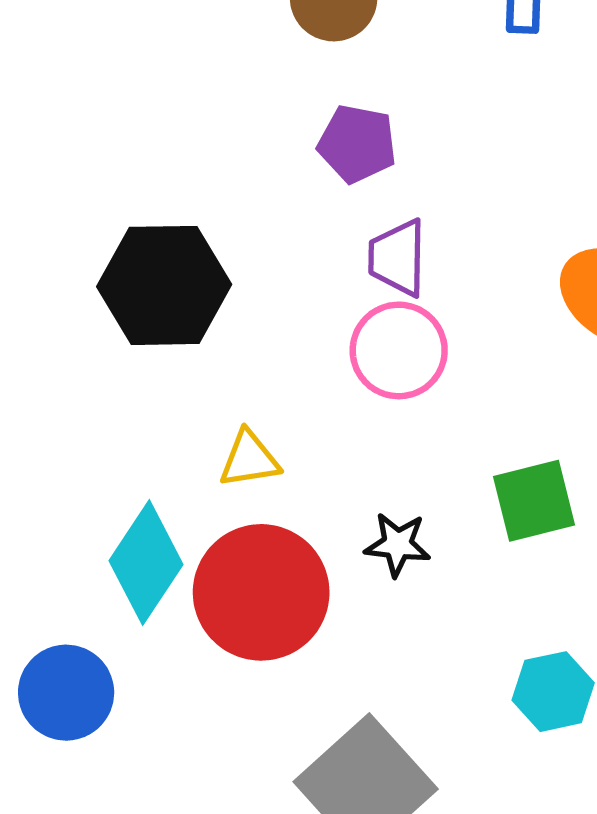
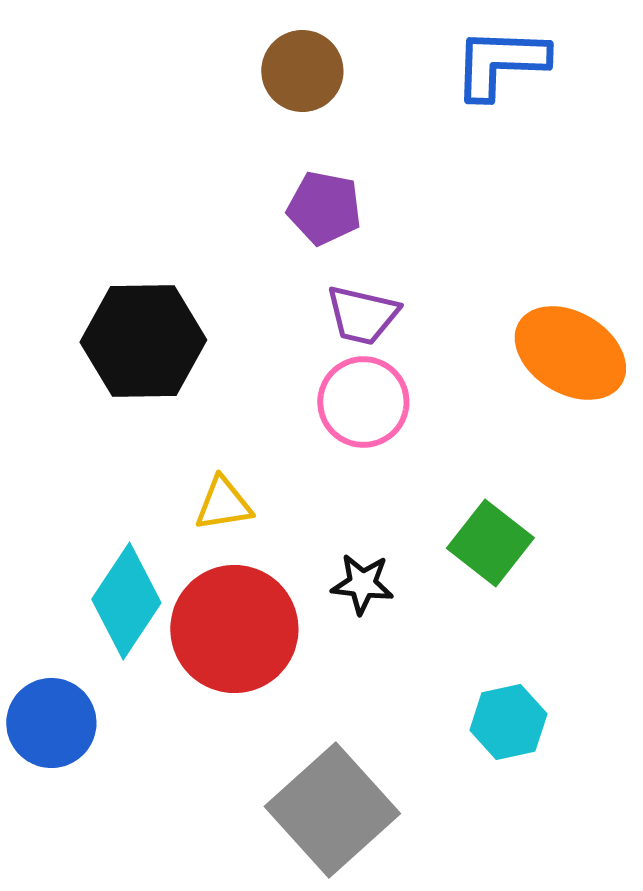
purple trapezoid: (398, 258) -> (362, 315), turned -78
green square: (534, 501) -> (490, 543), turned -38

